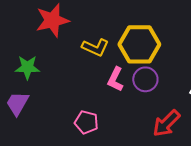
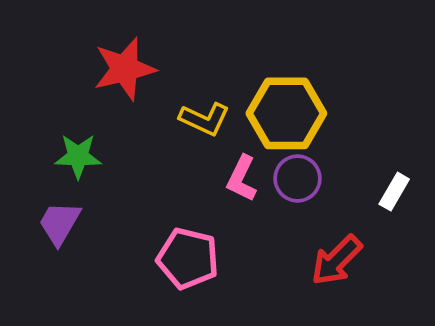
pink pentagon: (86, 122) -> (188, 258), size x1.4

